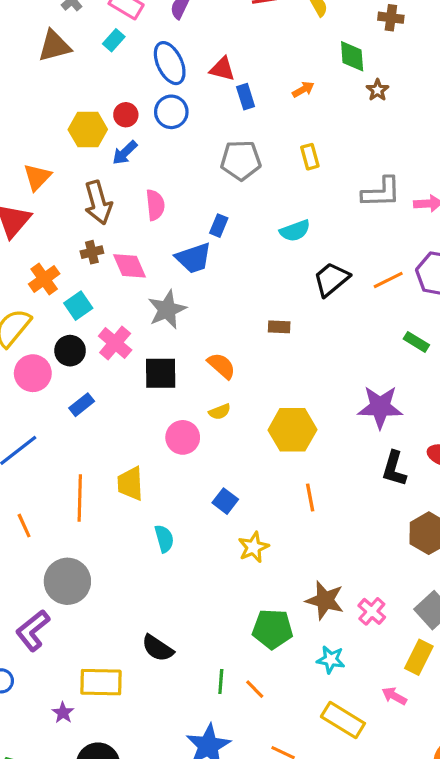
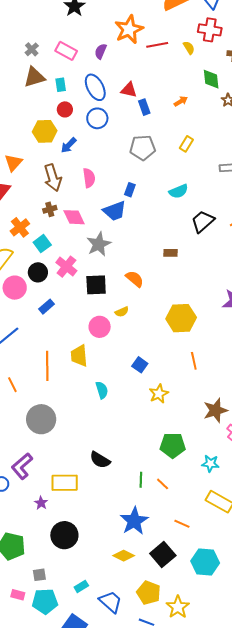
cyan rectangle: (114, 40) -> (61, 85), moved, turned -48
brown triangle: (54, 46) -> (34, 77), moved
red circle: (126, 115) -> (65, 109), moved
yellow rectangle: (310, 157) -> (186, 144), turned 49
yellow semicircle: (220, 412) -> (122, 312), moved
pink circle: (183, 437) -> (100, 327), moved
brown star: (325, 600) -> (215, 410), moved, turned -30
purple L-shape: (33, 630) -> (22, 466), moved

